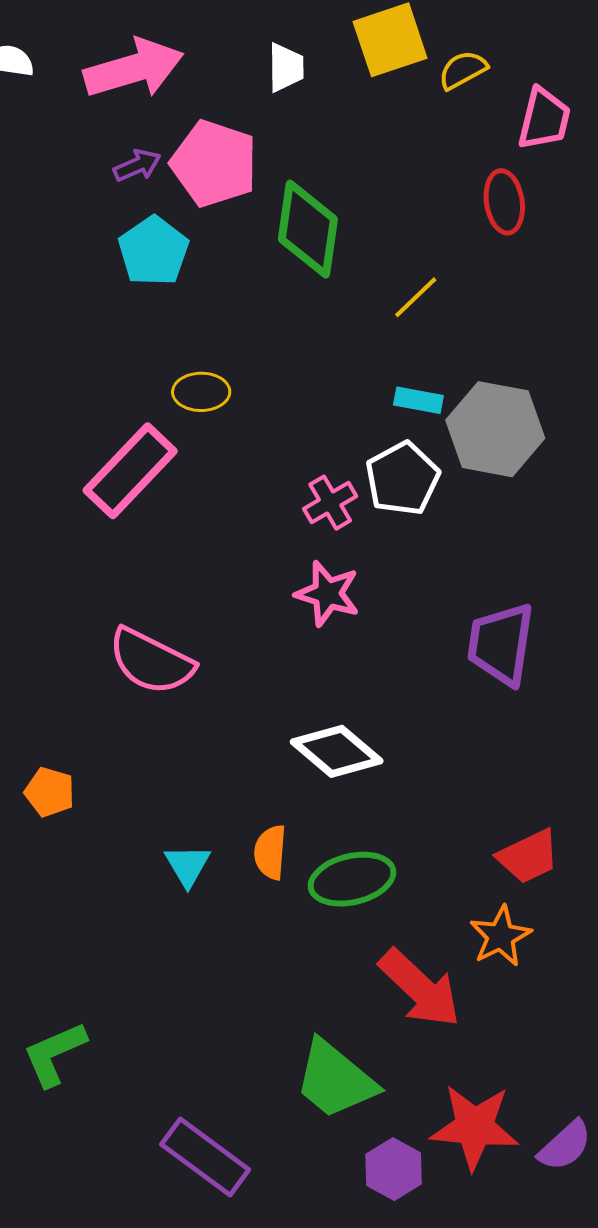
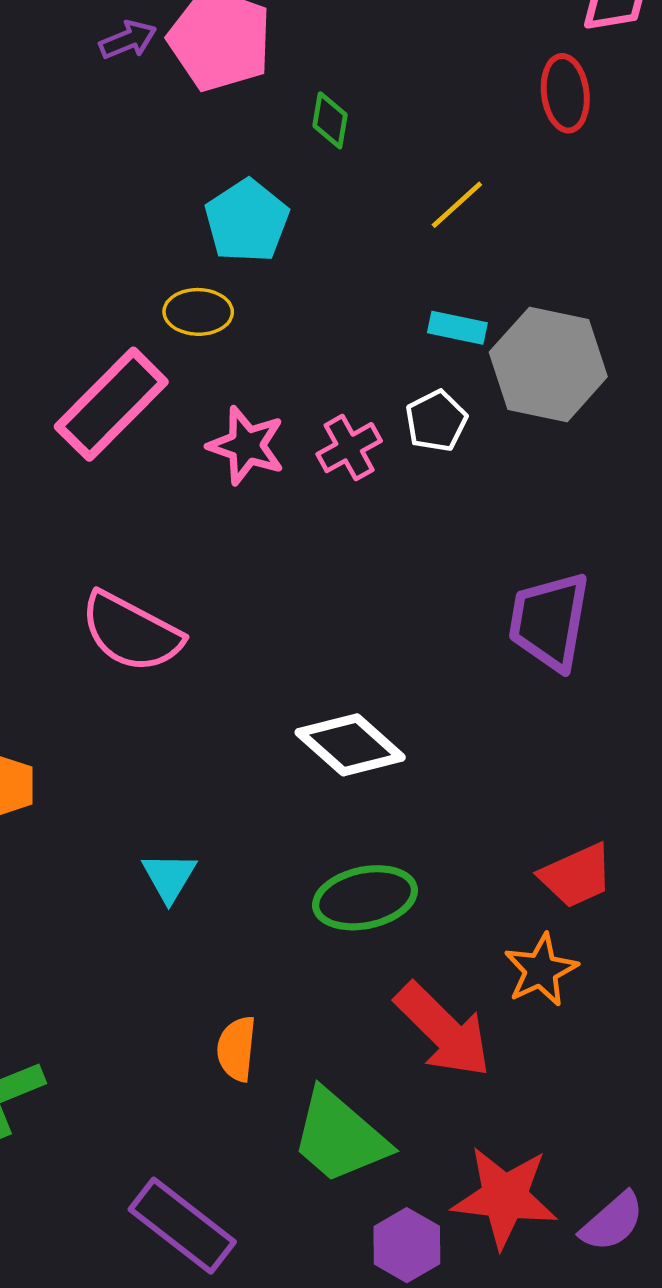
green diamond: (308, 229) -> (330, 120), size x0.5
cyan pentagon: (153, 251) -> (247, 221), moved
white pentagon: (403, 479) -> (436, 421), size x0.7
pink star: (328, 594) -> (246, 446), moved
orange semicircle: (270, 852) -> (237, 1049), moved

